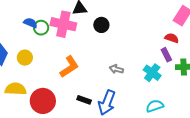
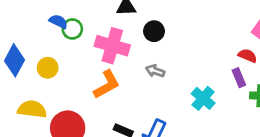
pink cross: (63, 24) -> (112, 46), moved
gray arrow: (116, 69) -> (155, 71), moved
cyan cross: (152, 73) -> (203, 98), moved

